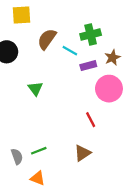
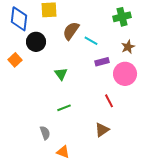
green cross: (91, 35) -> (122, 17), moved
purple rectangle: (88, 66) -> (102, 62), moved
green line: (39, 151) -> (64, 108), moved

